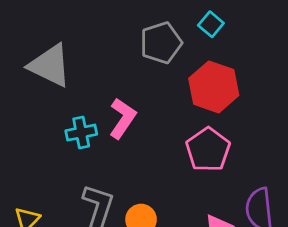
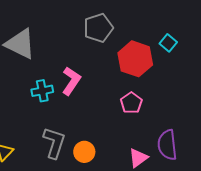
cyan square: (211, 24) -> (168, 43), moved
pink pentagon: (208, 150) -> (131, 103), size x0.7

